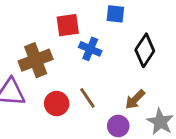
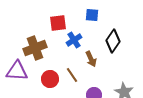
blue cross: (90, 49) -> (74, 40), turned 35
brown arrow: (135, 99) -> (91, 59), moved, turned -70

